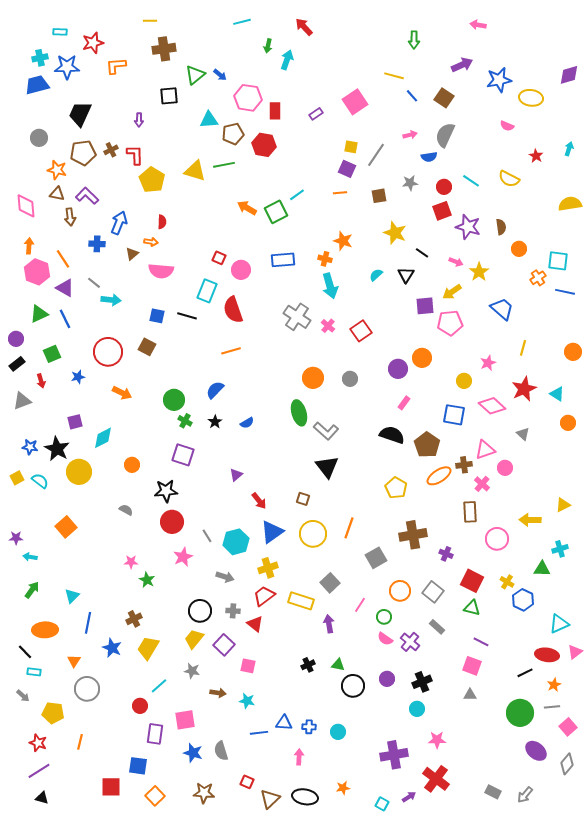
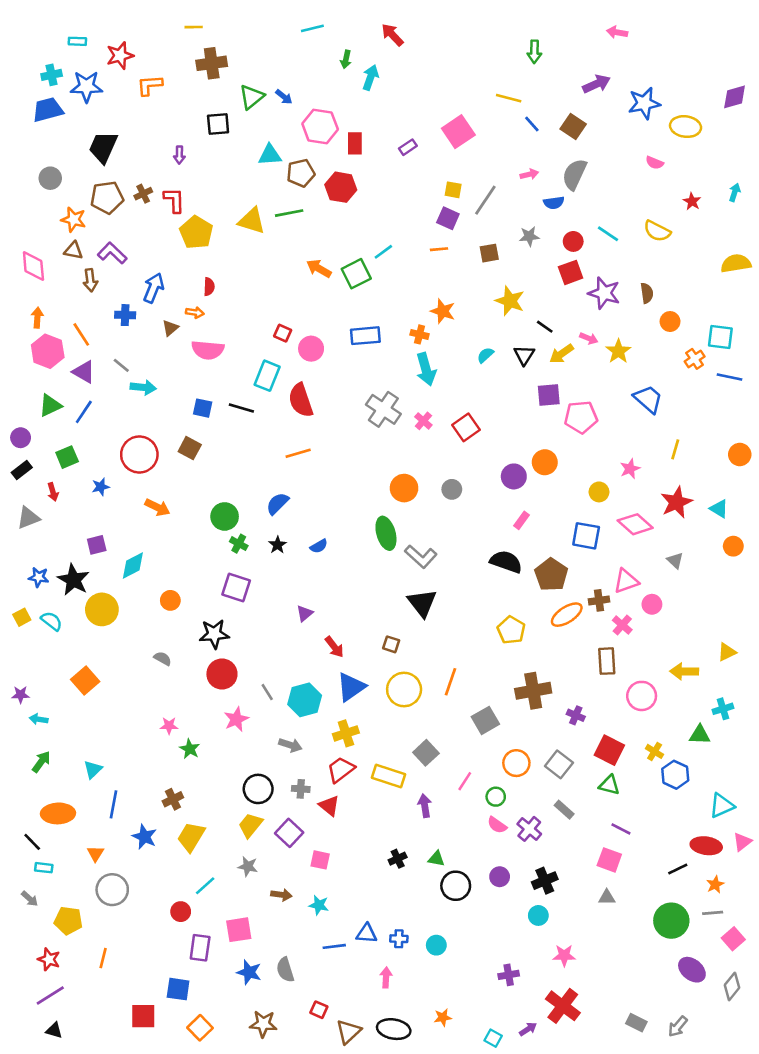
yellow arrow: (452, 292) -> (562, 354), moved
blue line: (65, 319) -> (84, 412), turned 60
purple cross: (394, 755) -> (509, 975), size x0.6

